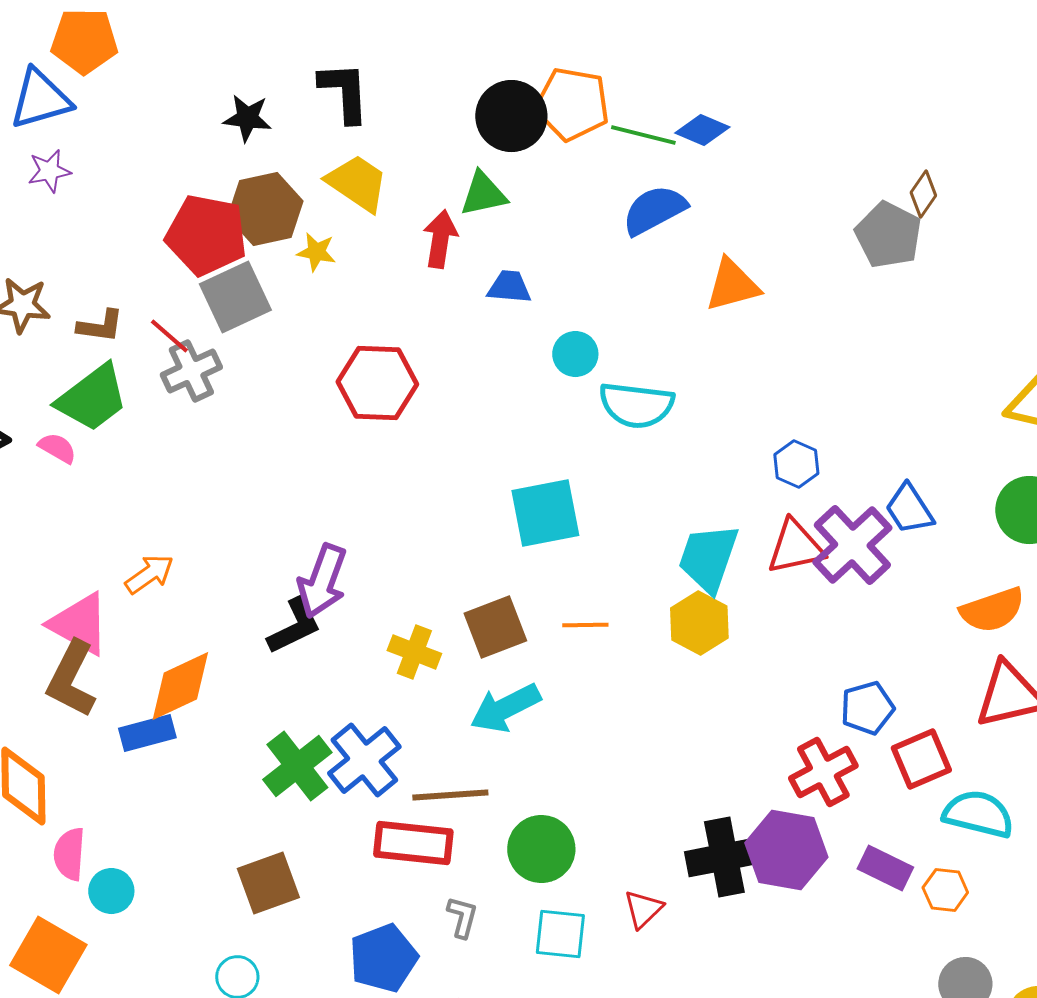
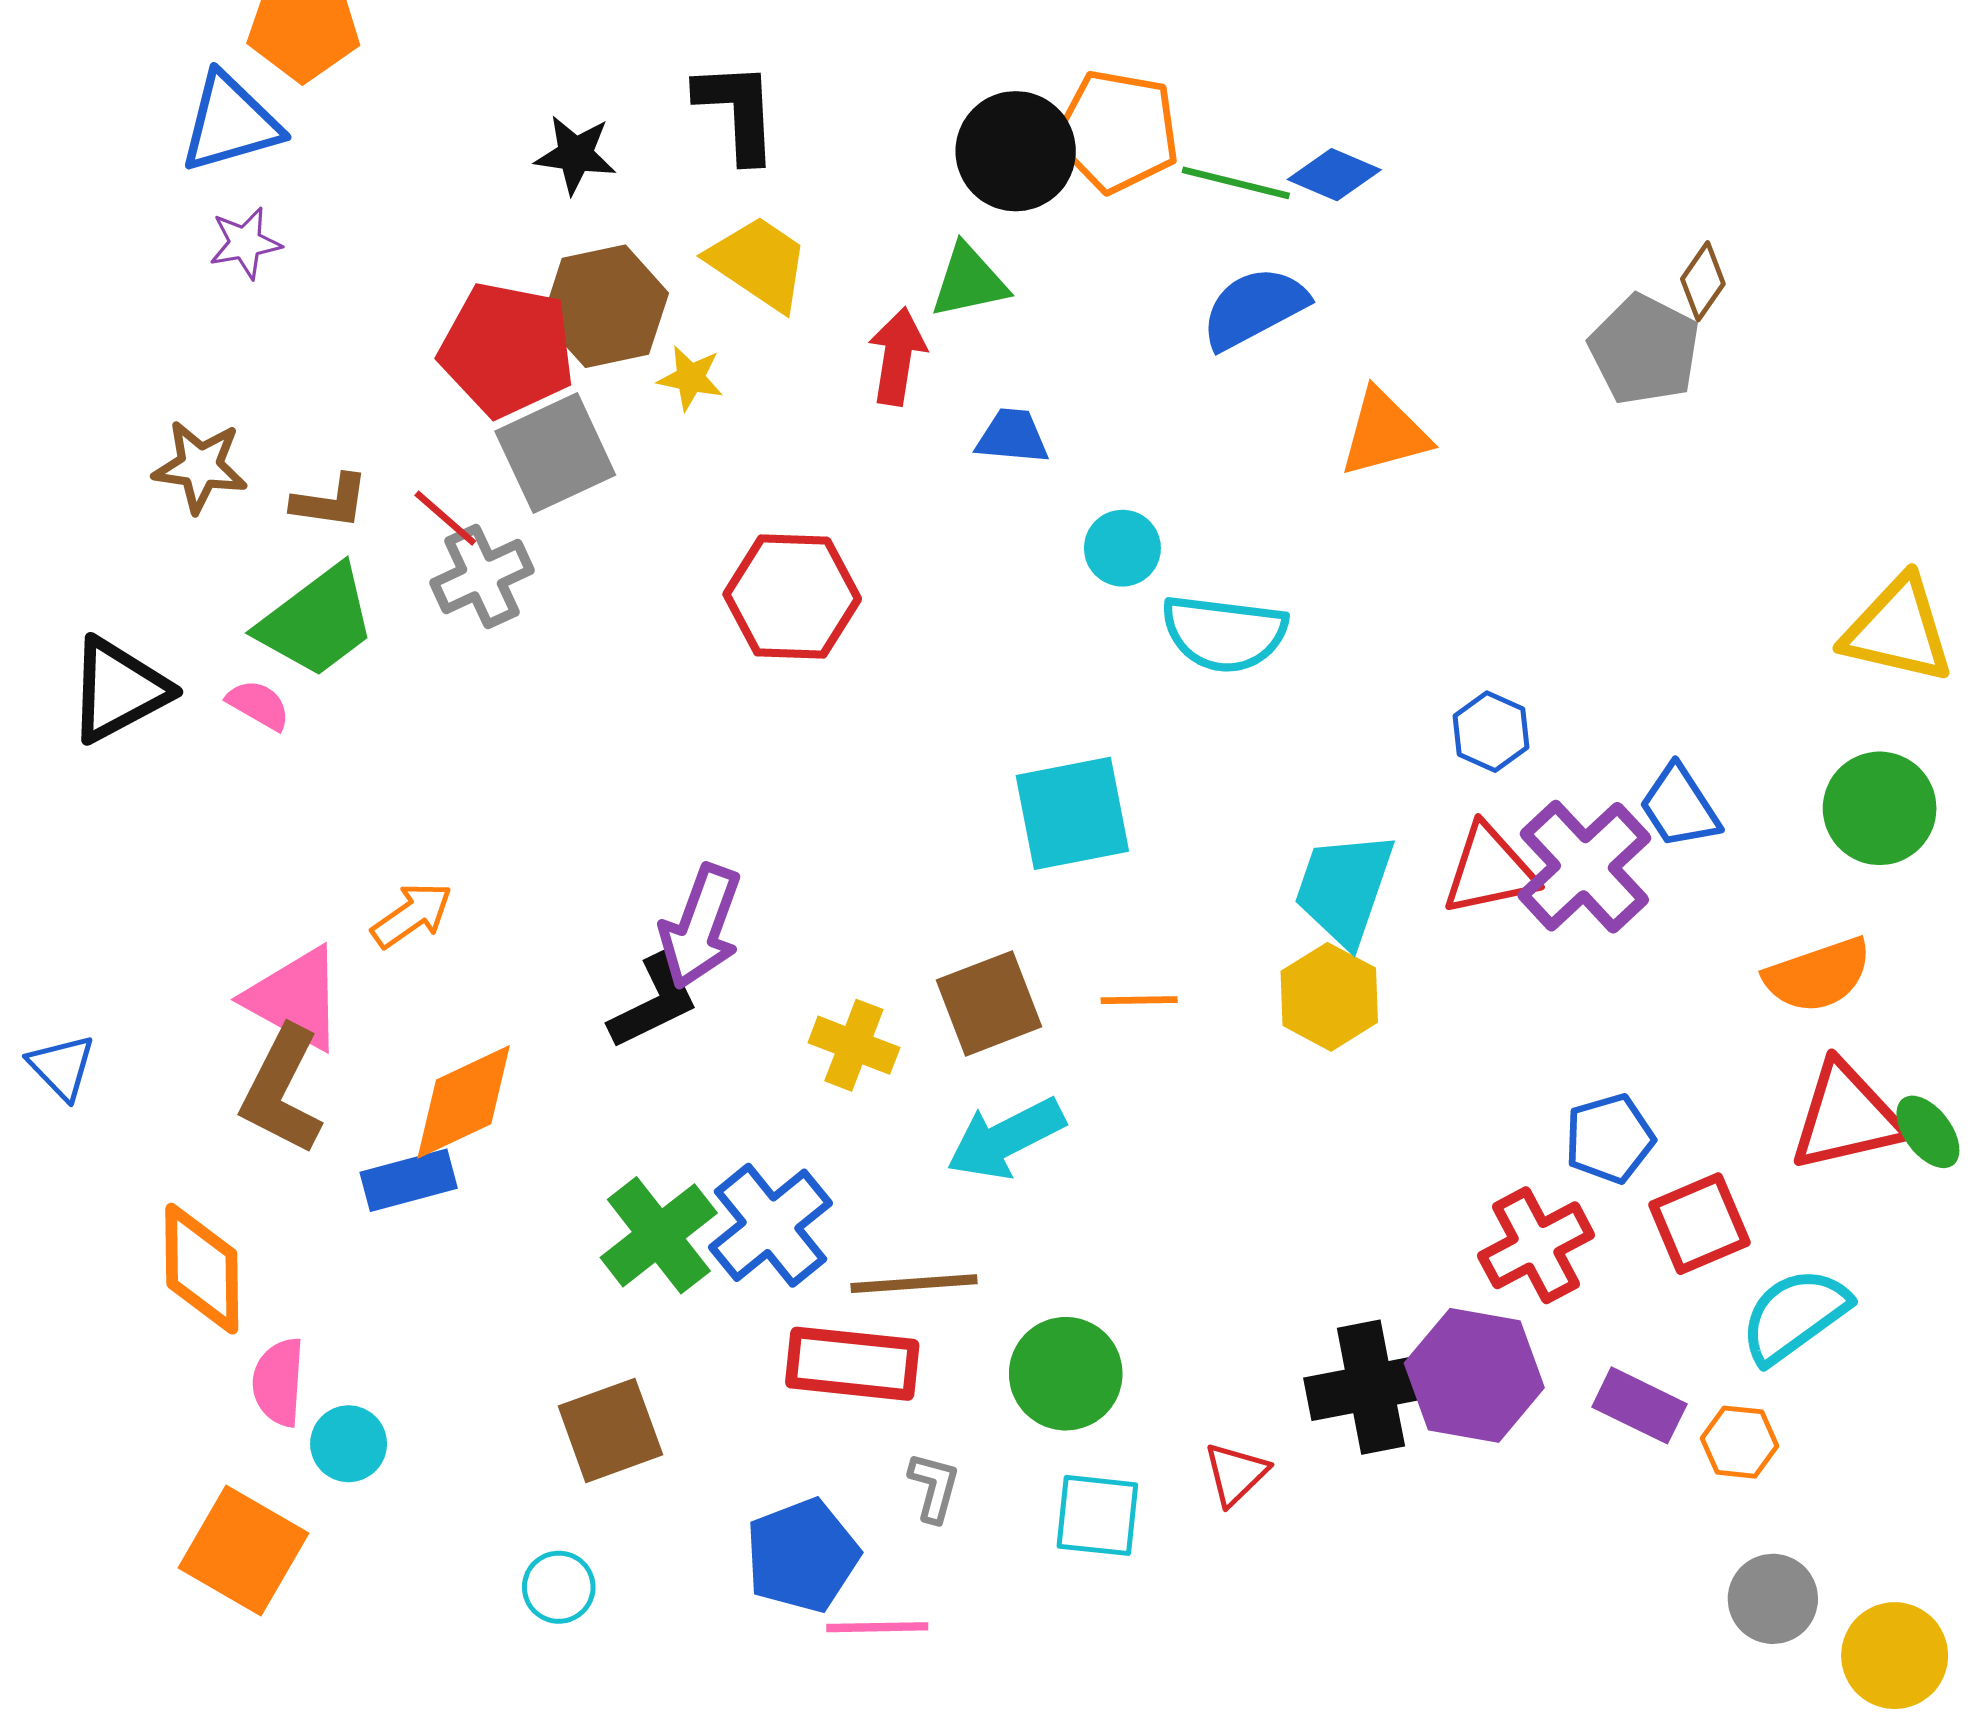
cyan semicircle: (978, 814) -> (1795, 1315), turned -50

